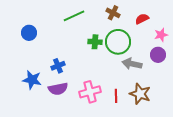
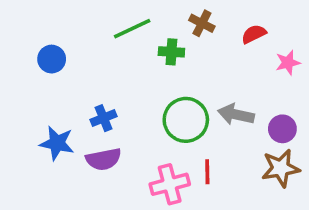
green cross: (95, 42) -> (171, 52), moved
green circle: (118, 42) -> (186, 120), moved
purple circle: (158, 55) -> (282, 129), moved
pink cross: (90, 92) -> (170, 184), moved
brown star: (140, 94) -> (281, 168), moved, turned -30

